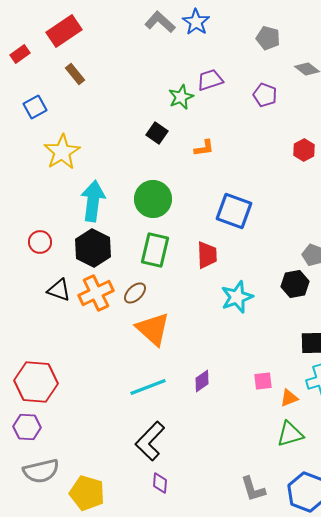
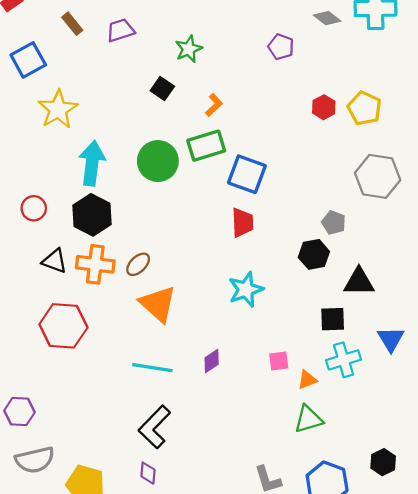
purple trapezoid: (210, 80) -> (121, 30), moved
blue square: (35, 107) -> (28, 60), size x1.4
orange L-shape: (204, 148) -> (214, 105), turned -35
green rectangle: (155, 250) -> (206, 146), moved, turned 60
red trapezoid: (207, 255) -> (242, 223), moved
orange cross: (96, 293) -> (95, 264), turned 32
cyan star: (237, 297) -> (246, 290), moved
red hexagon: (36, 382) -> (63, 326), moved
cyan line: (148, 387) -> (152, 368), turned 30
purple diamond: (160, 483) -> (148, 473), moved

